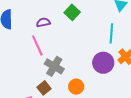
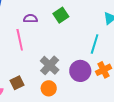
gray cross: (54, 66) -> (50, 65), moved

